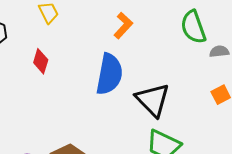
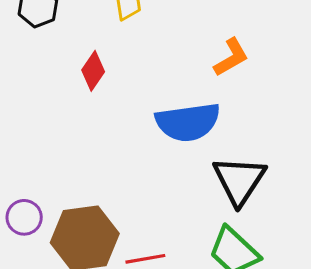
blue semicircle: (109, 74) -> (188, 122), turned 54

